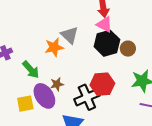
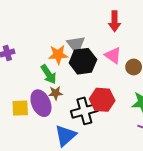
pink triangle: (104, 24) -> (113, 55), moved
black hexagon: (107, 43) -> (83, 61), moved
green arrow: (31, 70) -> (49, 74), moved

